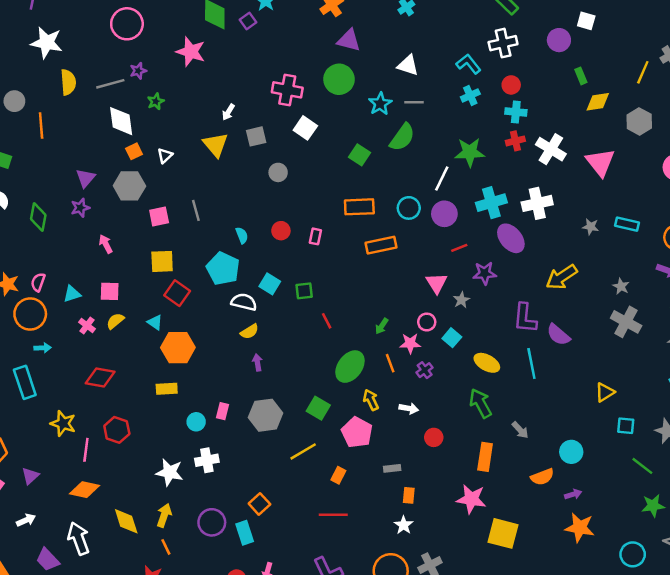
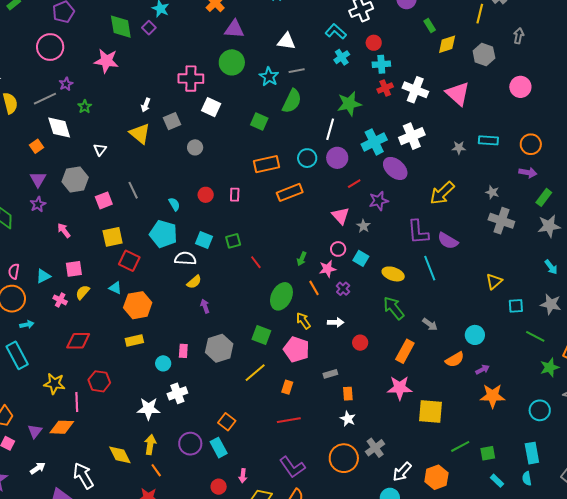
orange square: (134, 151) -> (37, 146), moved
orange rectangle: (485, 457) -> (405, 351), turned 30
orange diamond: (85, 490) -> (62, 427), moved

